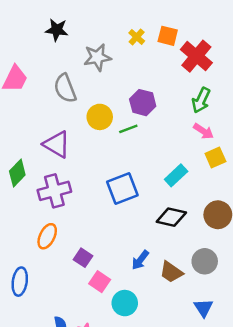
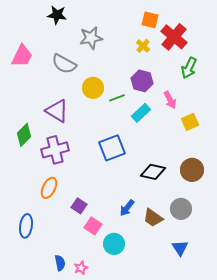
yellow cross: (137, 37) -> (143, 46), moved
gray semicircle: (65, 88) -> (64, 64), turned -40
green arrow: (201, 100) -> (189, 68), moved
purple hexagon: (143, 103) -> (142, 81), moved
pink arrow: (203, 131) -> (170, 100), moved, turned 30
cyan rectangle: (176, 175) -> (141, 113), moved

